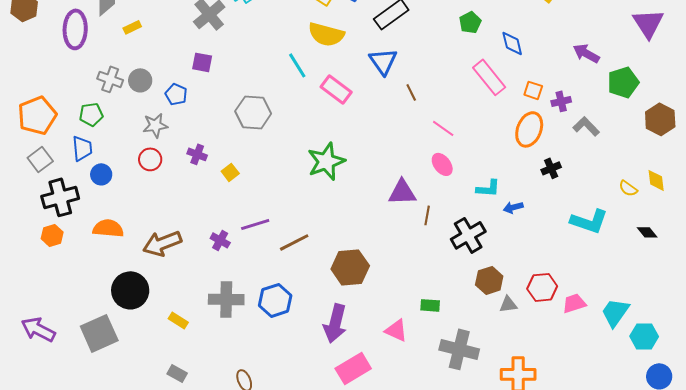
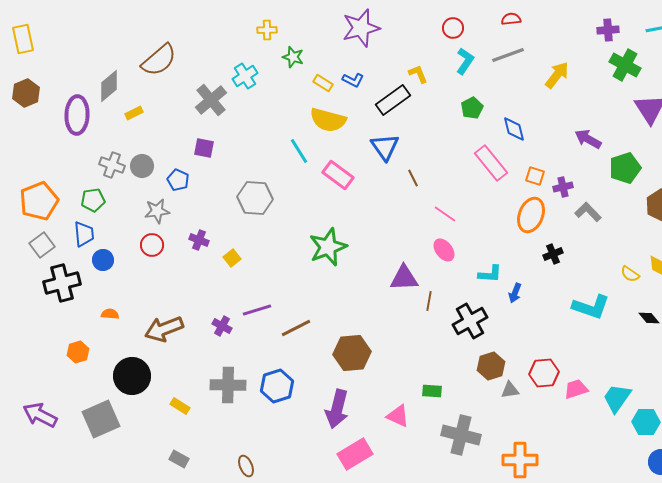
blue arrow: (513, 207) -> (515, 293), turned -54
orange semicircle: (108, 228) -> (110, 314), size x0.6
orange hexagon: (52, 235) -> (78, 352), moved

